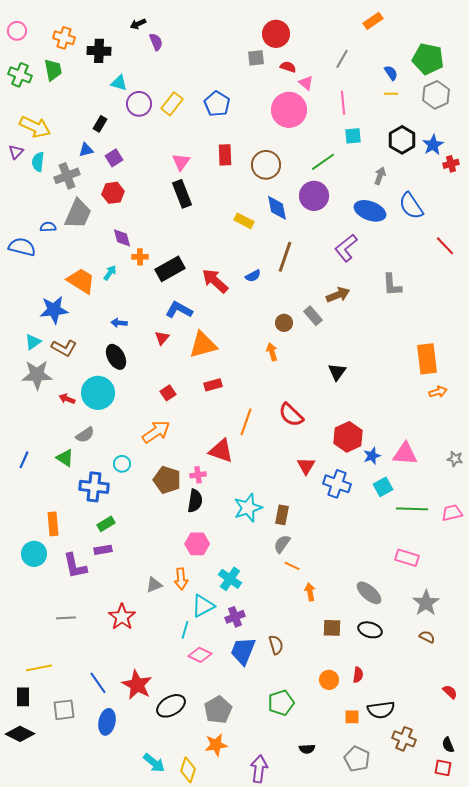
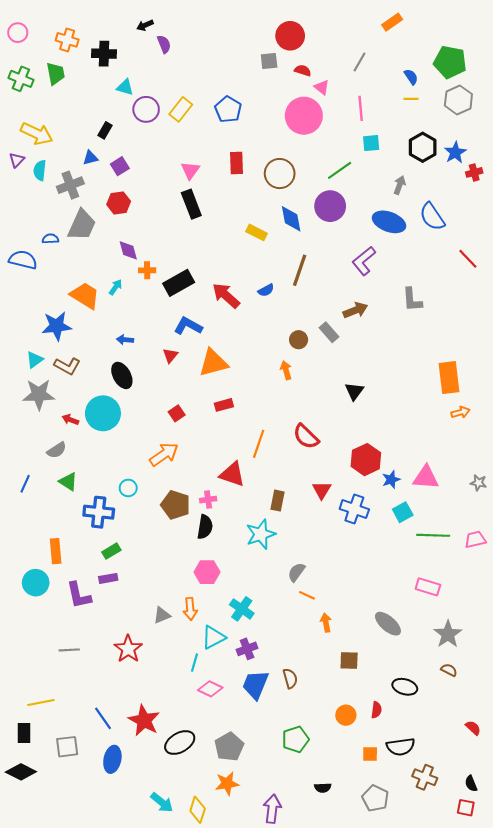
gray semicircle: (85, 435) -> (57, 450), moved
brown rectangle: (282, 515) -> (278, 501), moved
black ellipse: (370, 630) -> (405, 687), moved

